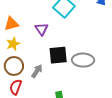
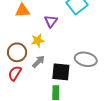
yellow star: (13, 44) -> (38, 40), moved
black square: (58, 55) -> (61, 72), moved

